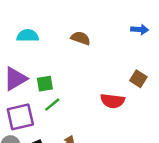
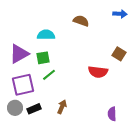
cyan semicircle: (28, 36) -> (46, 35), moved
brown semicircle: (81, 38) -> (81, 21), moved

